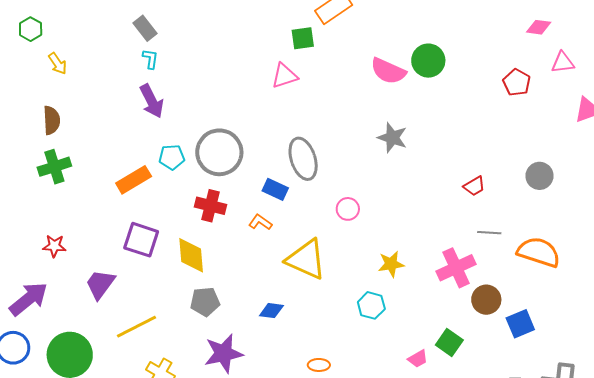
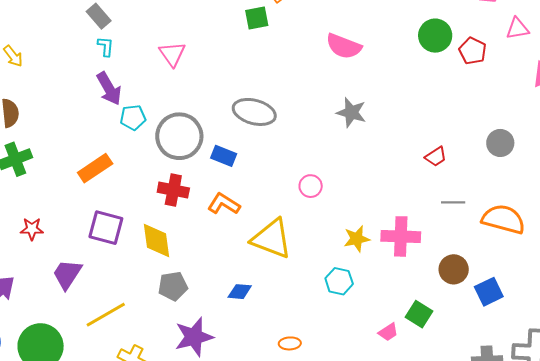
green circle: (428, 61) -> (435, 36), moved
pink triangle: (284, 76) -> (172, 54), moved, turned -44
cyan pentagon: (172, 157) -> (133, 118), moved
gray ellipse: (303, 159) -> (254, 112), moved, turned -54
blue rectangle: (275, 189) -> (224, 156), moved
orange L-shape: (260, 222) -> (224, 204), size x1.4
red star: (54, 246) -> (32, 229), moved
pink cross: (456, 268) -> (401, 236), moved, turned 30

